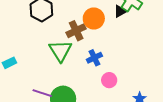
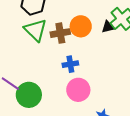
green triangle: (60, 51) -> (35, 30), moved, turned -30
pink circle: (109, 80) -> (78, 90), size x1.5

